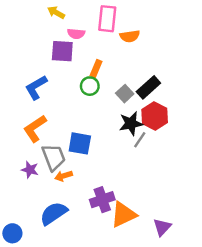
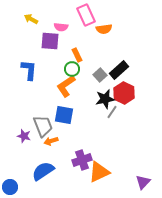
yellow arrow: (56, 12) -> (31, 19), moved
pink rectangle: (107, 19) -> (86, 15), turned -30
orange rectangle: (96, 69) -> (77, 55), turned -48
blue L-shape: (36, 87) -> (29, 70), turned 125
orange L-shape: (35, 128) -> (66, 86), moved
purple triangle: (162, 227) -> (143, 182), moved

